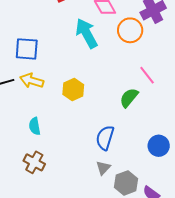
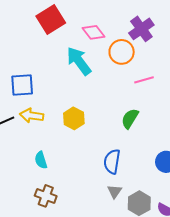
pink line: (147, 75) -> (144, 80), moved, turned -60

